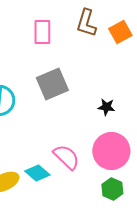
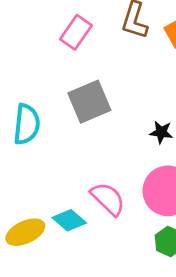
pink rectangle: (42, 32) -> (76, 32), turned 35

